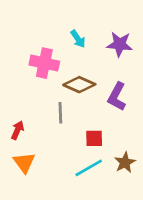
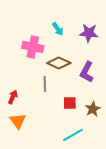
brown star: (125, 162) -> (93, 109), moved
cyan line: (89, 168) -> (73, 135), moved

